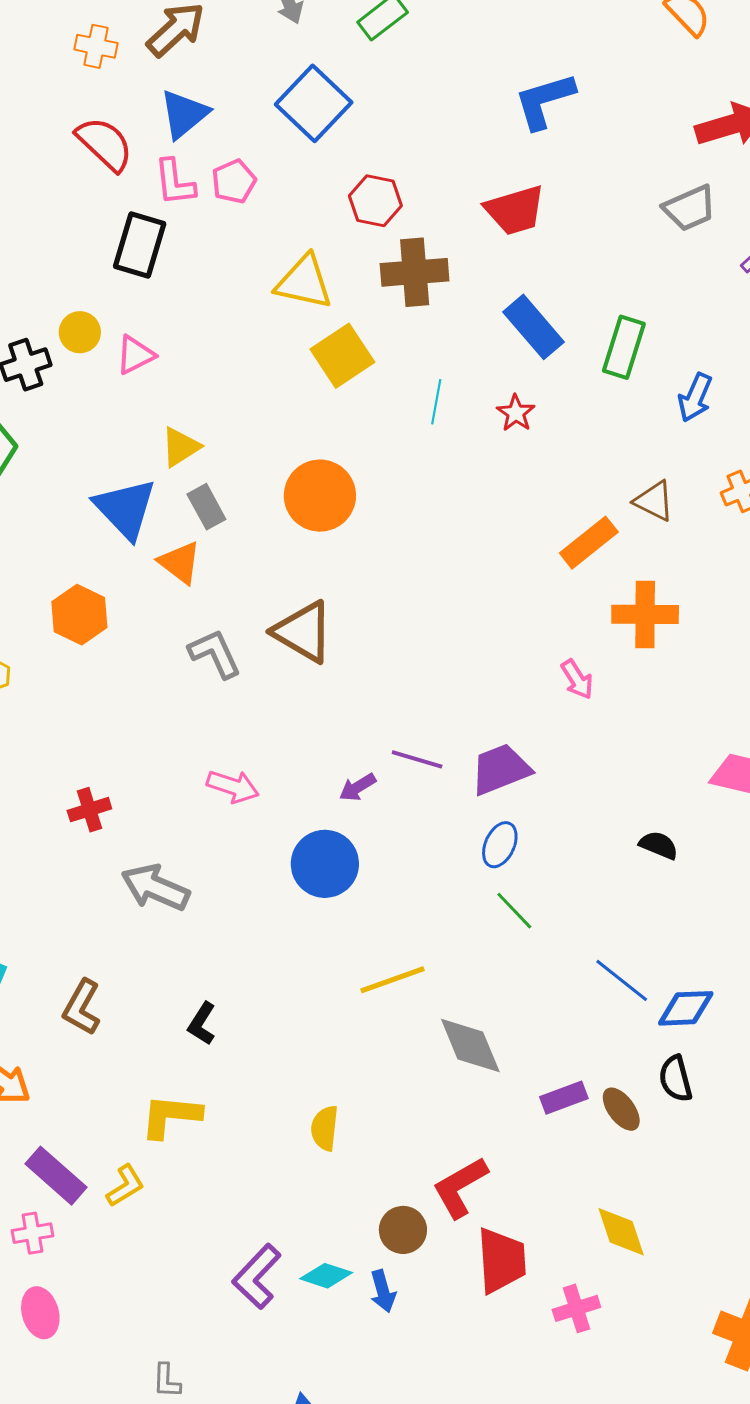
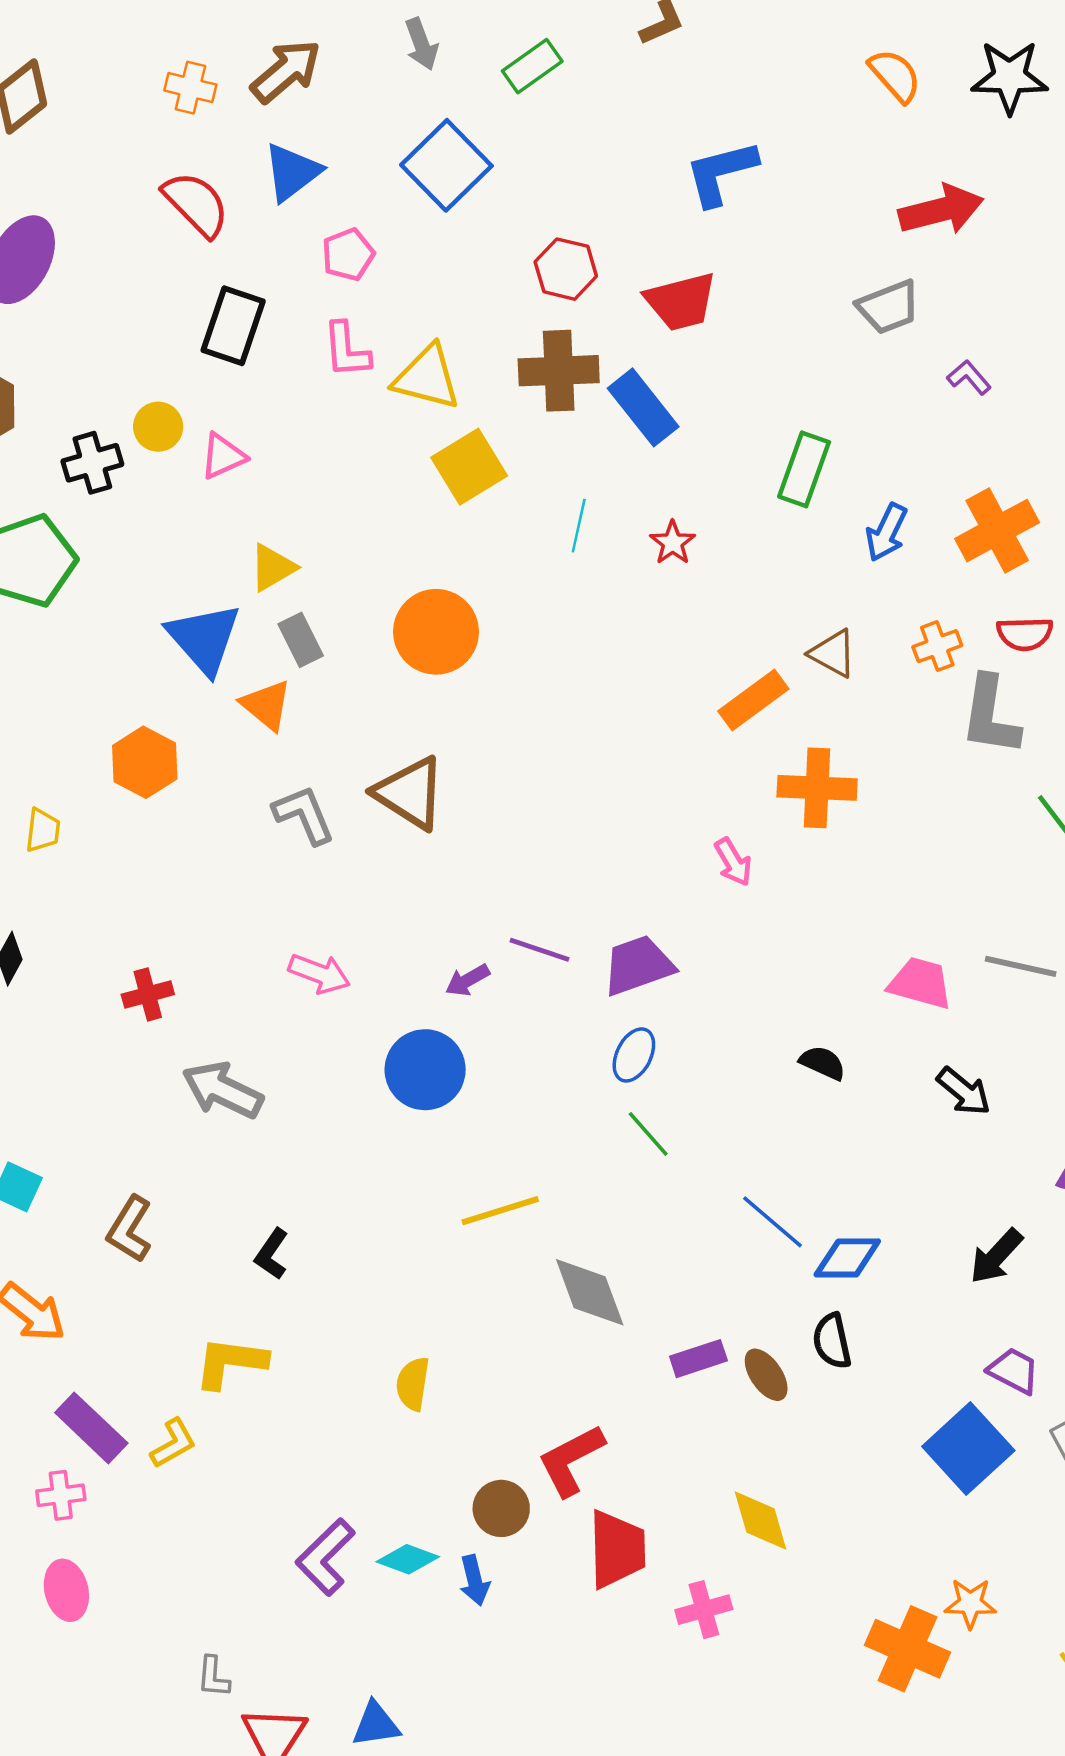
pink L-shape: (175, 182) -> (347, 350), moved
red hexagon: (375, 201) -> (566, 269), moved
blue rectangle: (533, 327) -> (643, 407), moved

